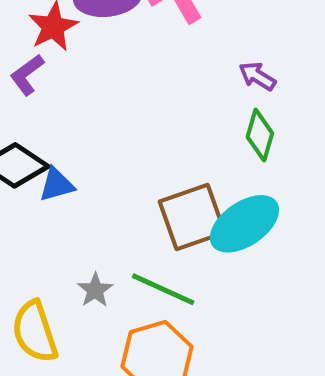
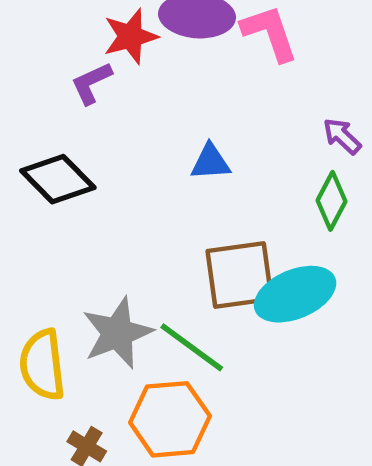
blue triangle: (57, 185) -> (210, 162), moved
gray star: (95, 290) -> (117, 333), size x1.8

